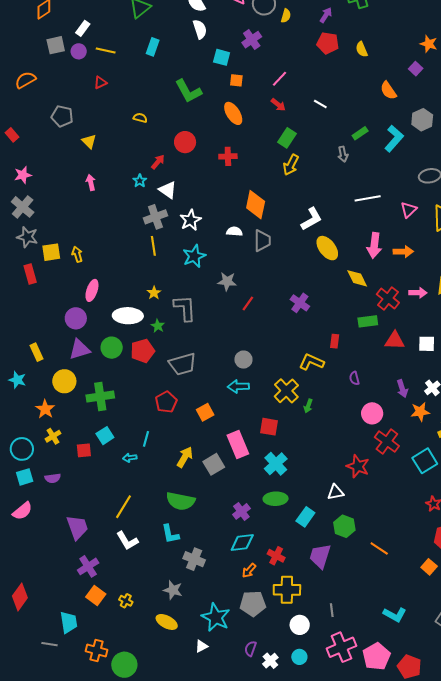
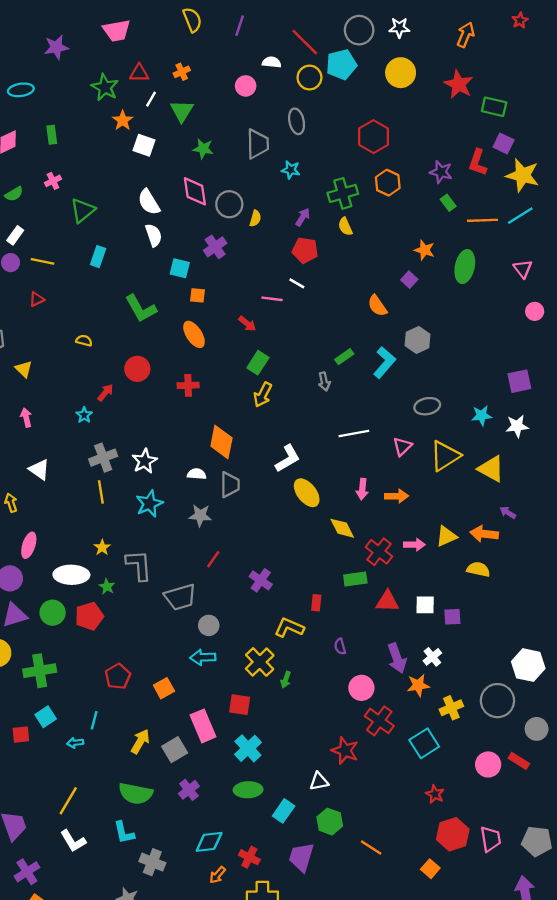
yellow semicircle: (362, 49) -> (345, 227), moved
pink line: (279, 79) -> (272, 299), moved, turned 54
white line: (320, 104) -> (297, 283), moved
white triangle: (168, 190) -> (39, 470), moved
pink arrow: (374, 245) -> (362, 489), size x0.7
gray star: (227, 281) -> (200, 515), moved
purple cross: (300, 303) -> (261, 580), moved
gray trapezoid: (182, 364) -> (180, 597), moved
purple arrow: (402, 389) -> (397, 658), size x1.4
purple cross: (241, 511) -> (189, 790), moved

